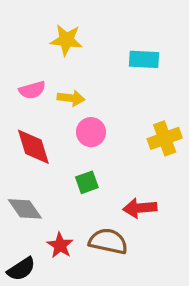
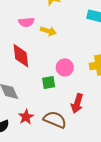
pink circle: (91, 132) -> (65, 67), moved
red arrow: (140, 208) -> (77, 103), turned -78

